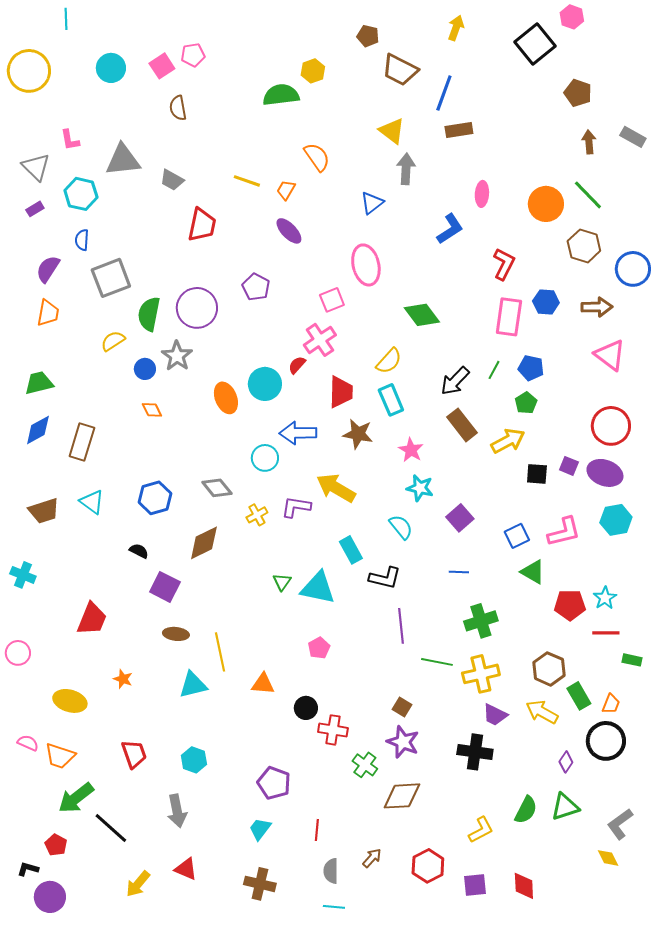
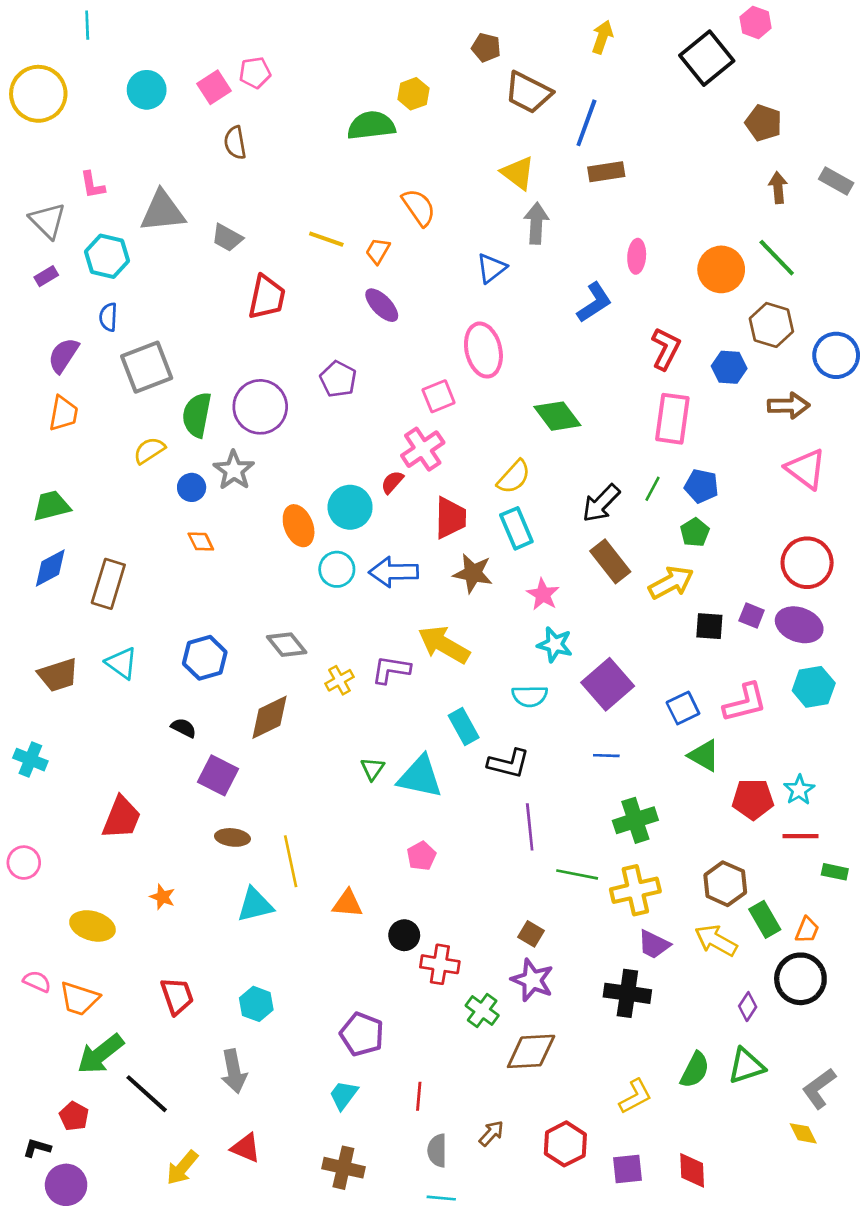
blue hexagon: (546, 302) -> (729, 367), moved
cyan circle: (265, 458) -> (337, 569), moved
purple square: (460, 518) -> (608, 684), size x1.4
cyan semicircle: (401, 527) -> (530, 696), turned 128

